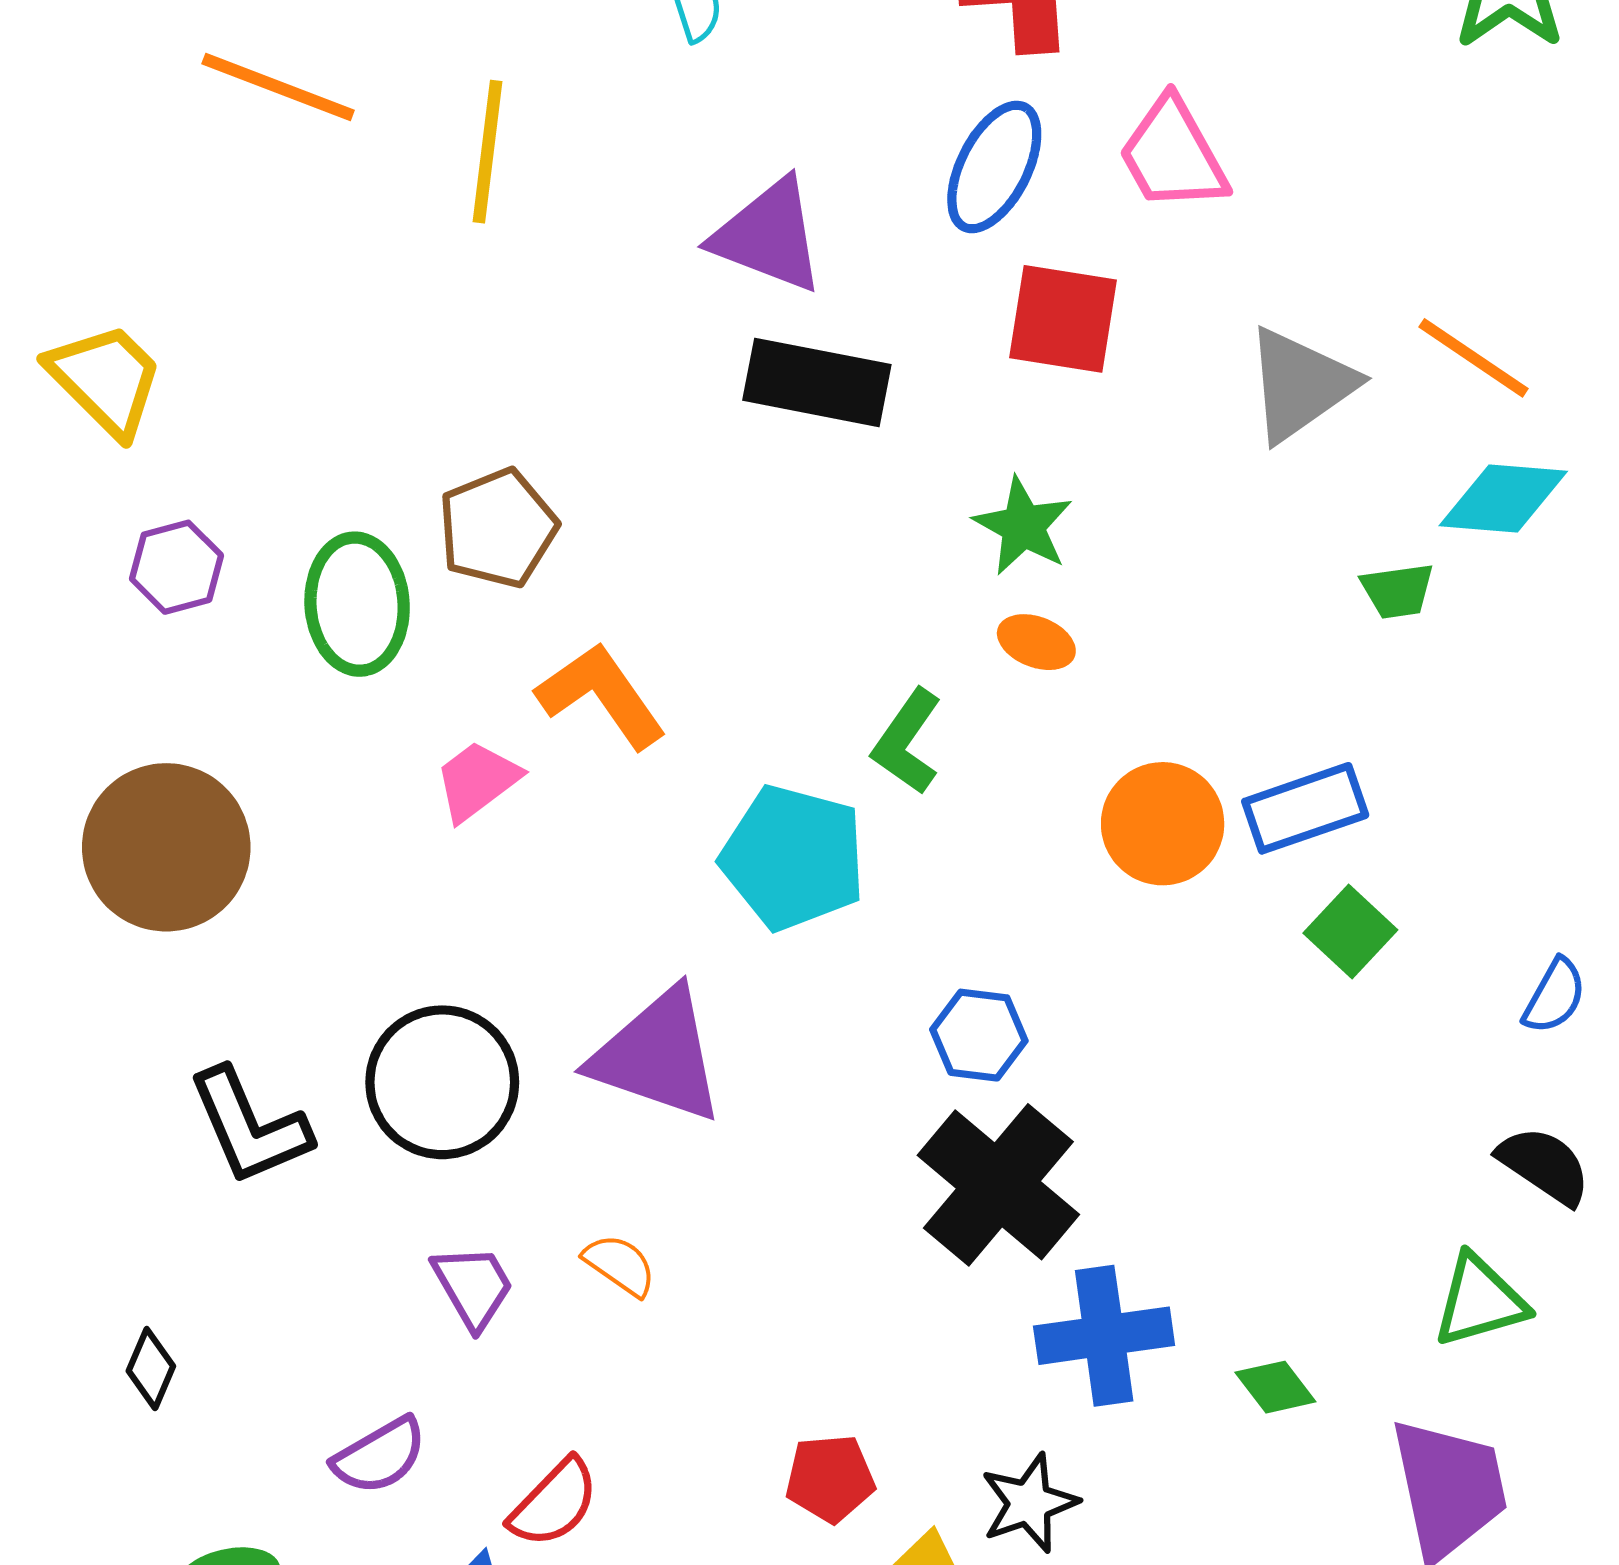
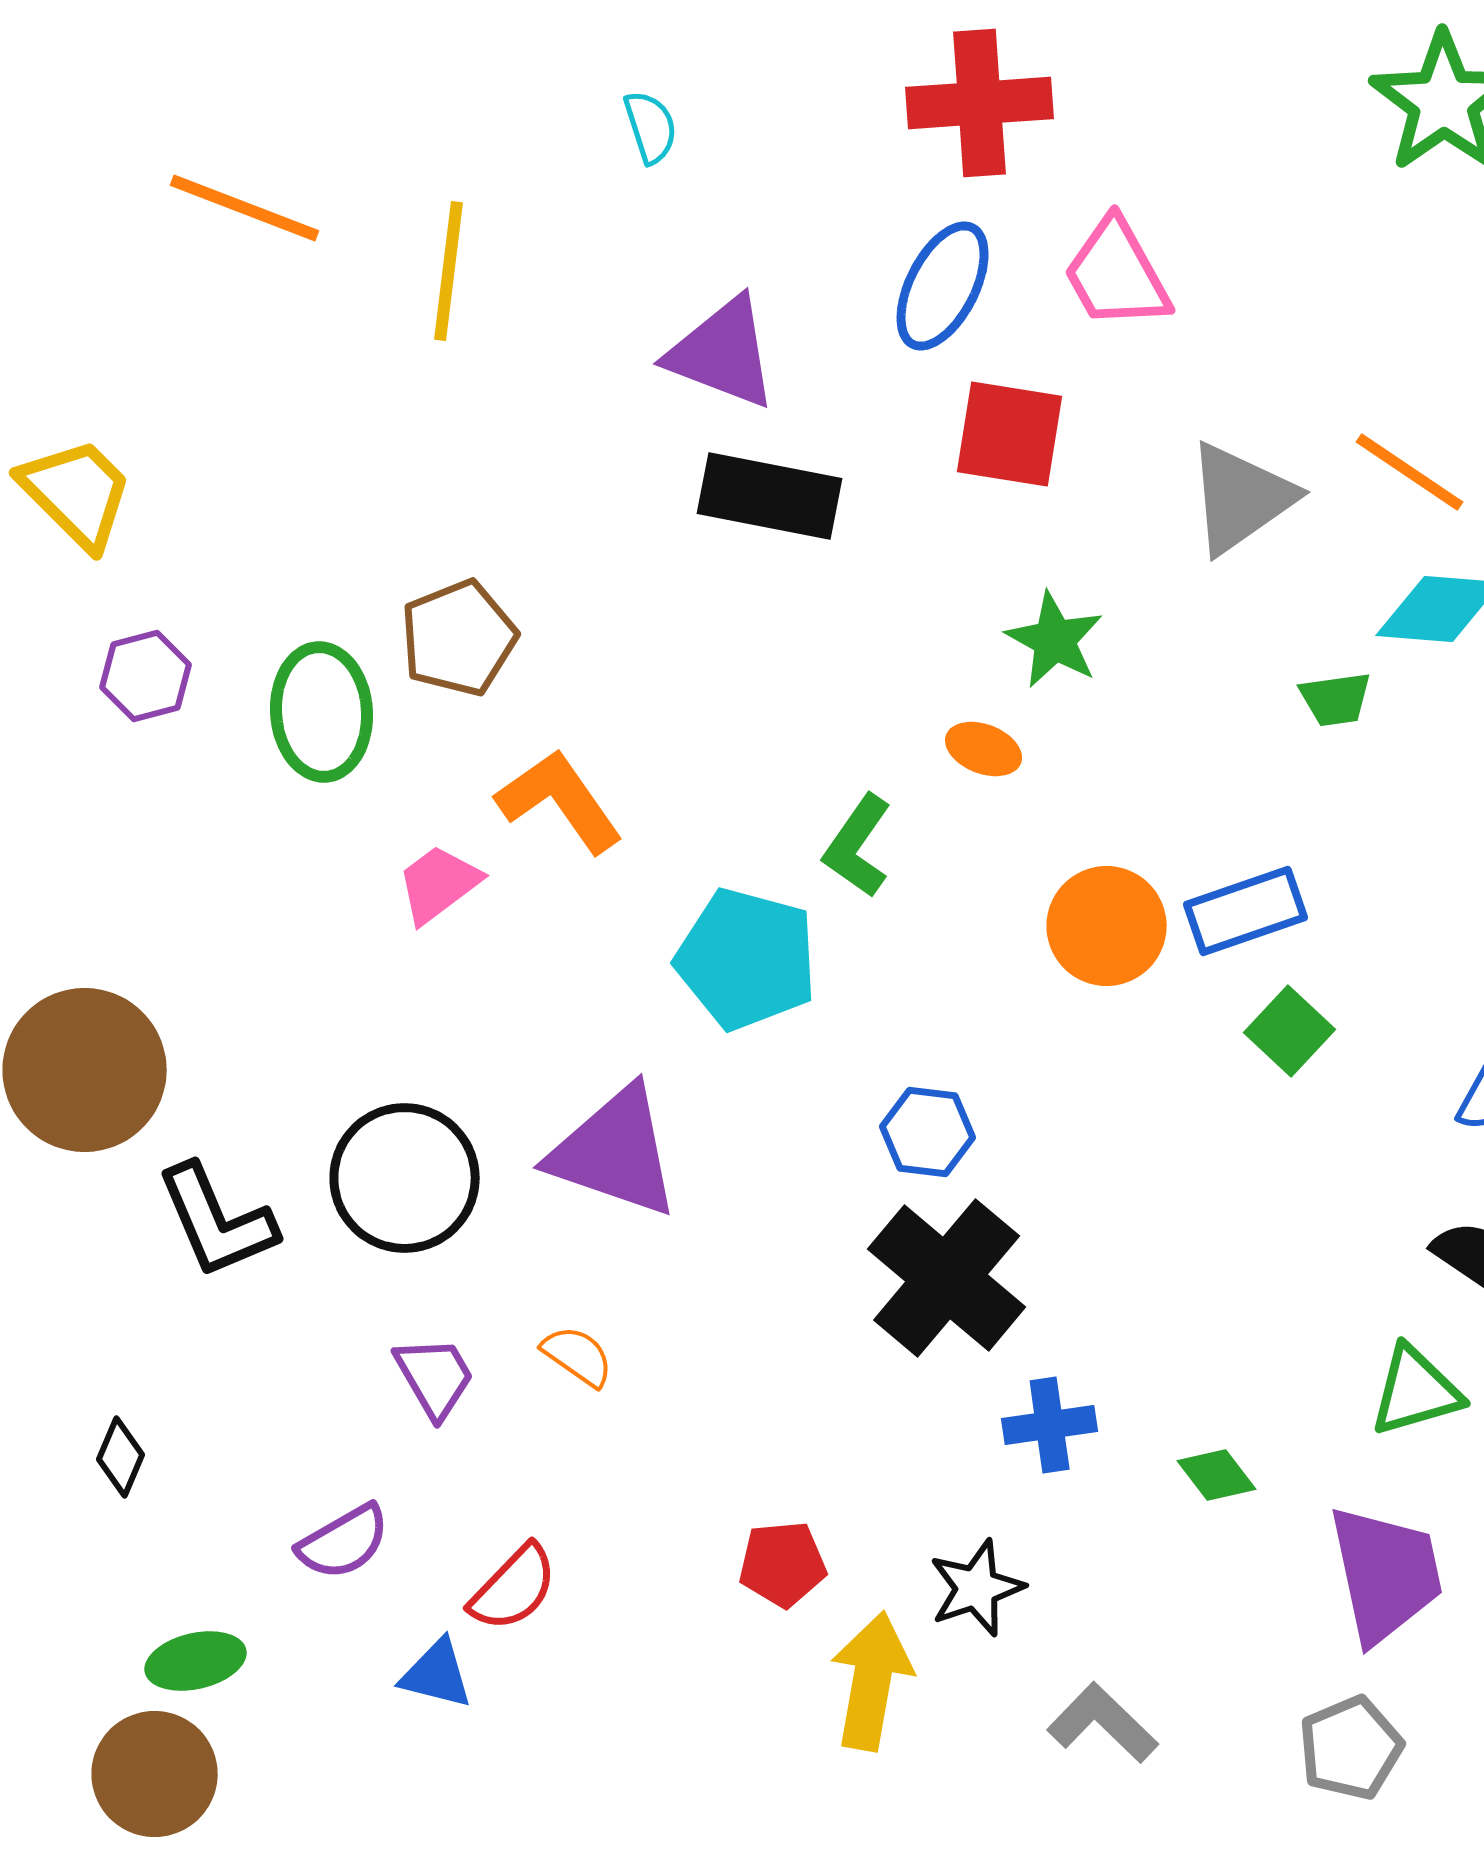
green star: (1023, 526) -> (1055, 640), moved
brown circle: (166, 847) -> (85, 1070), moved
blue cross: (1104, 1336) -> (1050, 1425), size x0.7

